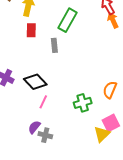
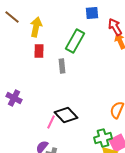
black diamond: (35, 82) -> (66, 115), moved
green cross: (83, 103) -> (103, 138), moved

